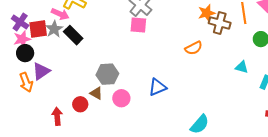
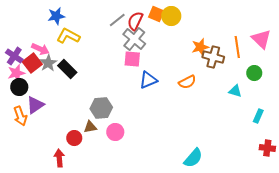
pink arrow: (60, 14) -> (40, 49), moved
red square: (38, 29) -> (32, 63), turned -30
cyan triangle: (242, 67) -> (235, 91), moved
blue triangle: (157, 87) -> (148, 80), moved
brown triangle: (96, 93) -> (90, 127), turned -40
red arrow: (57, 116) -> (59, 158), moved

